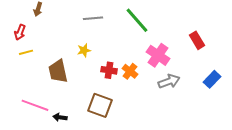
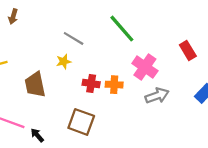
gray line: (93, 18) -> (74, 38), moved, turned 36
orange cross: (130, 71) -> (114, 85), turned -35
black arrow: (60, 117) -> (37, 135), turned 40

